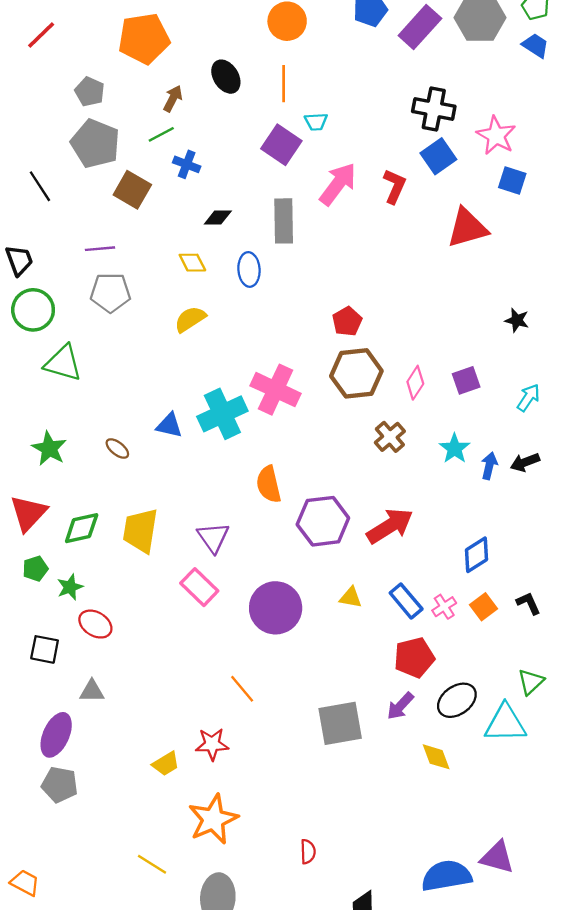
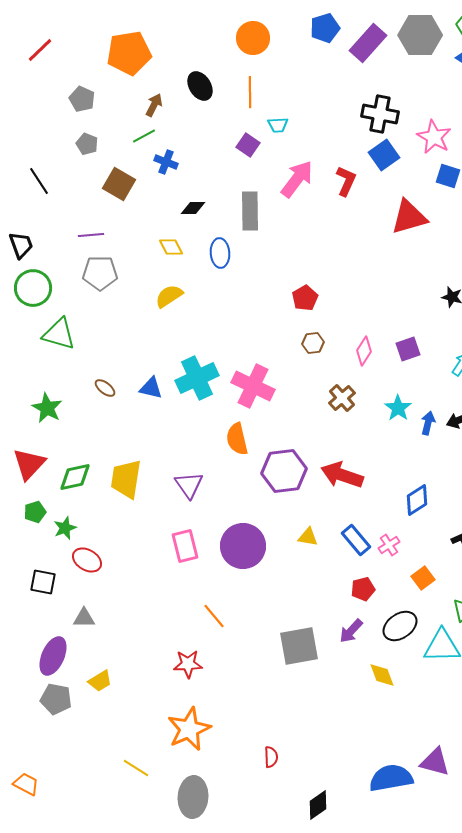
gray pentagon: (95, 144) -> (87, 144), size x0.5
purple square: (281, 145) -> (248, 145), size x0.7
brown hexagon: (356, 373) -> (313, 343), size x0.5
pink cross: (276, 390) -> (253, 386), moved
brown ellipse: (117, 448) -> (105, 388), moved
red arrow: (390, 526) -> (342, 475), turned -129
pink rectangle: (199, 587) -> (185, 546), moved, turned 32
orange square: (483, 607) -> (423, 578), moved
red pentagon: (414, 658) -> (363, 589), size x0.7
yellow trapezoid: (166, 764) -> (100, 681), moved

